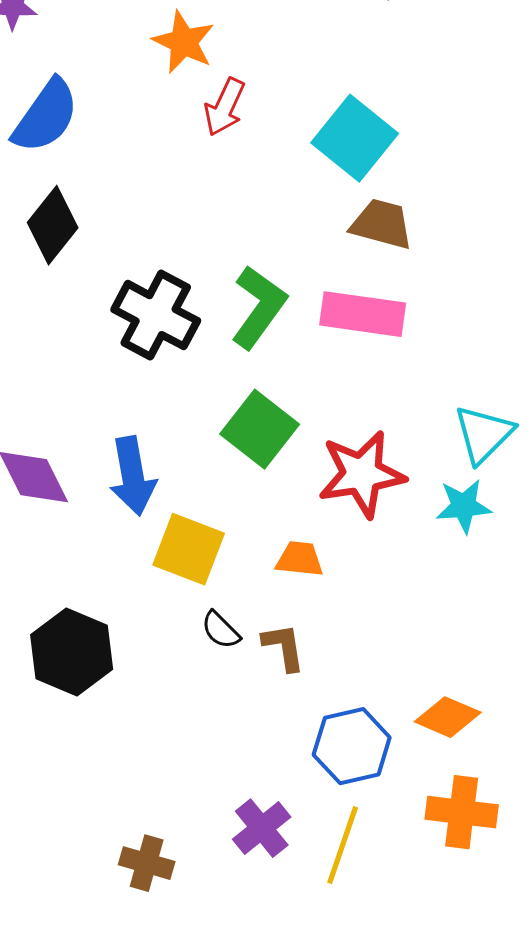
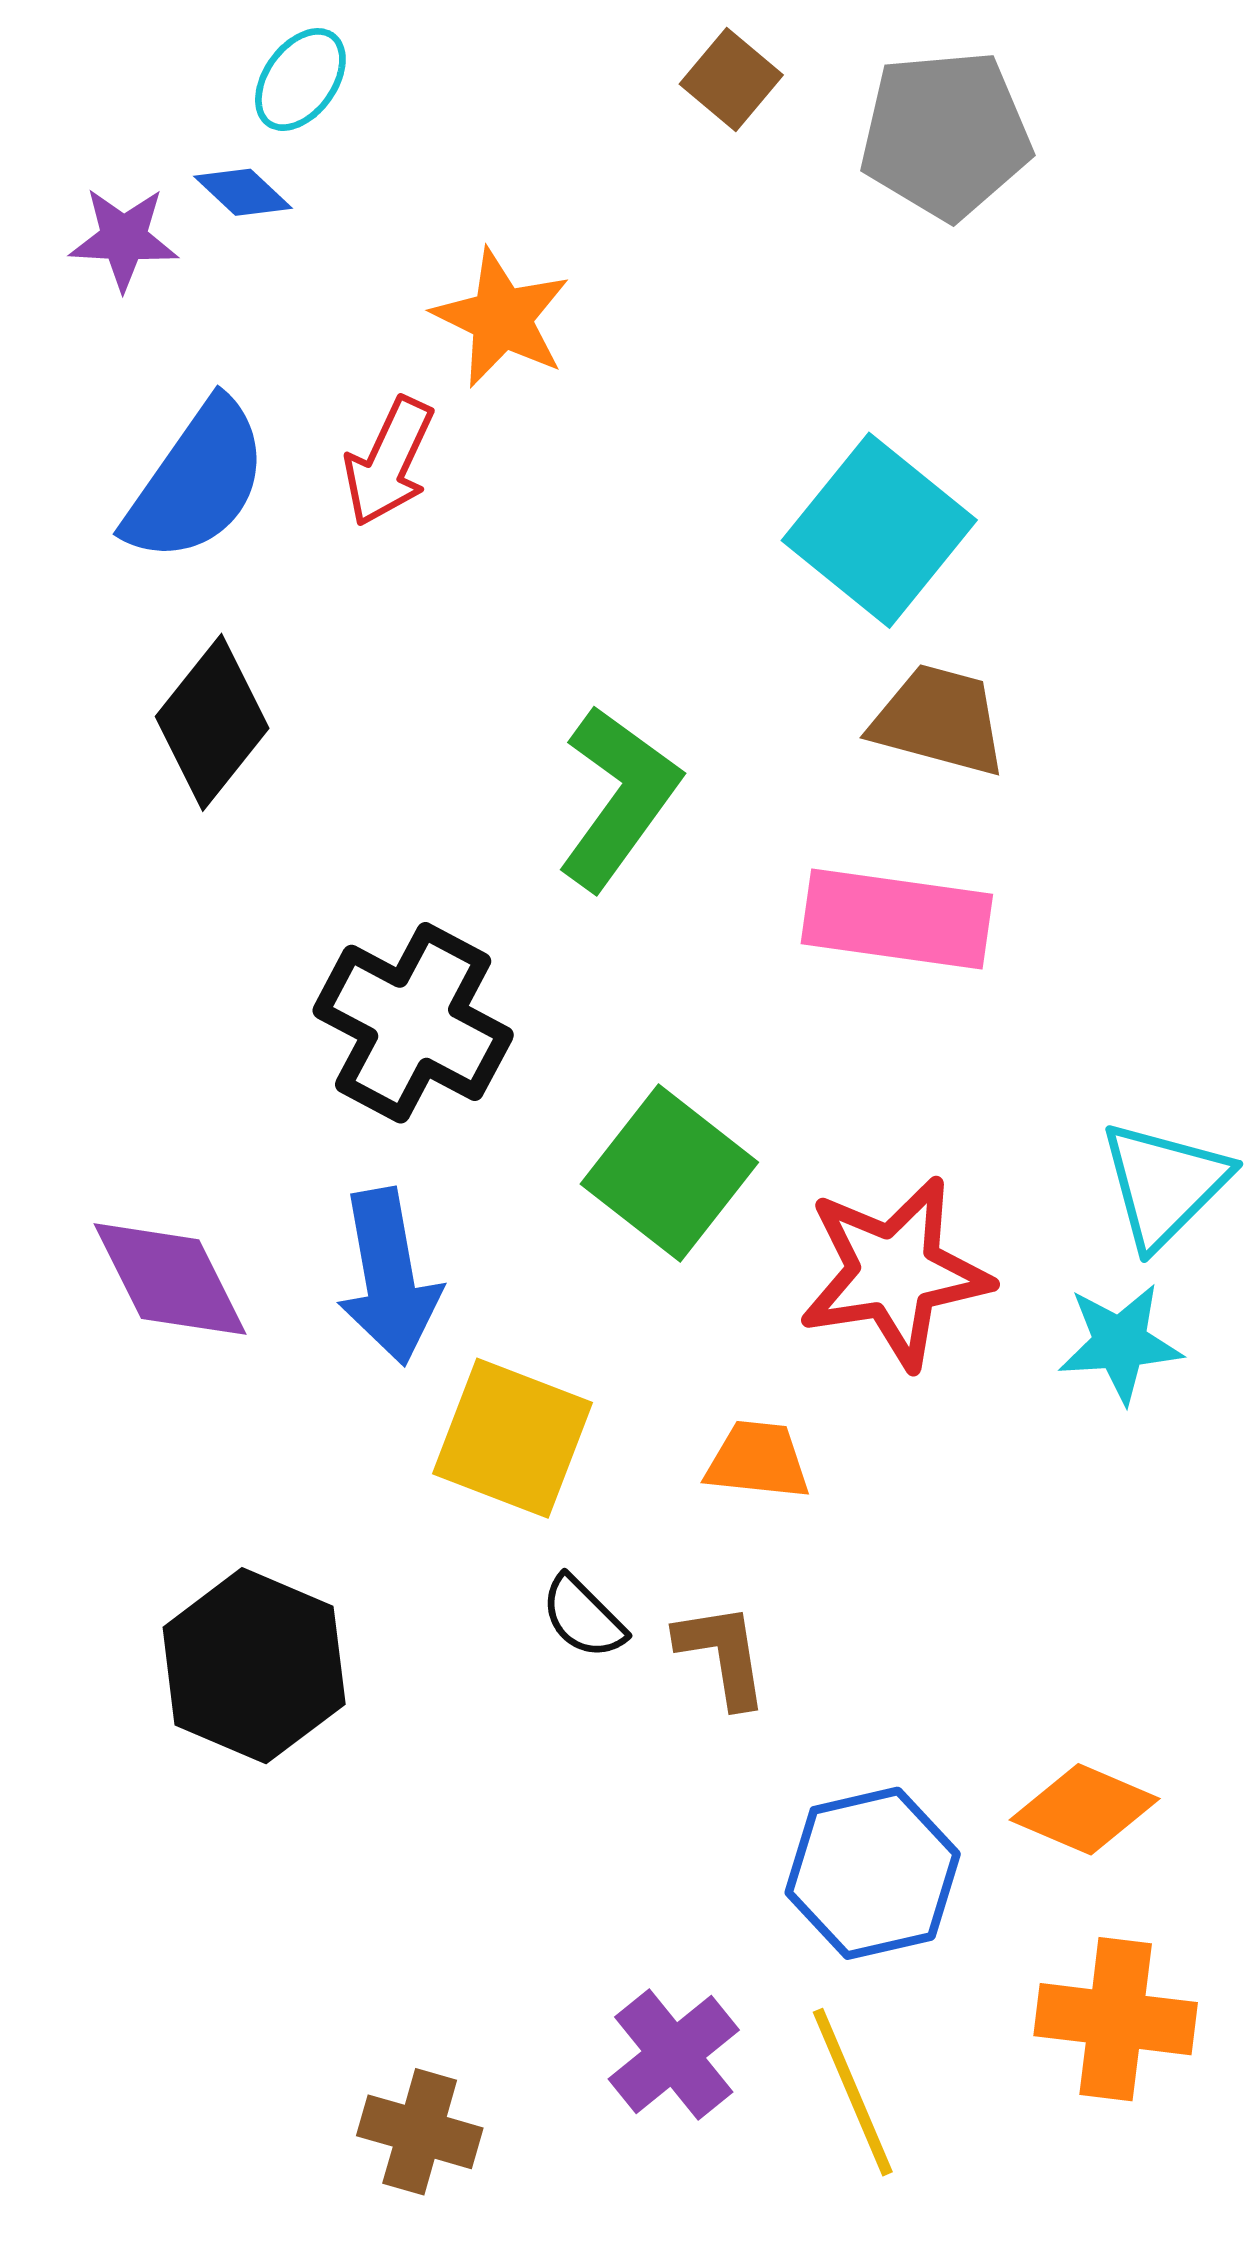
red arrow: (225, 107) -> (389, 462), moved
green L-shape: (259, 307) -> (619, 797), moved
black cross: (156, 315) -> (413, 1023), moved
yellow line: (343, 845) -> (853, 2092), turned -42

